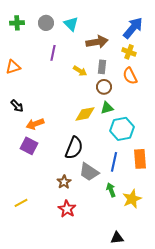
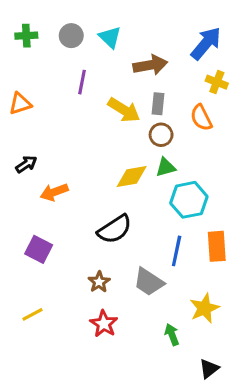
yellow cross: (129, 52) -> (217, 82), moved
yellow arrow: (80, 71) -> (124, 110), size x1.5
black arrow: (17, 106) -> (26, 164), turned -80
purple square: (29, 146) -> (39, 249), moved
black semicircle: (74, 148) -> (115, 229), turned 35
gray trapezoid: (89, 172) -> (149, 282), moved
green arrow: (111, 190) -> (172, 335), moved
black triangle: (117, 238) -> (209, 369), moved, turned -32

